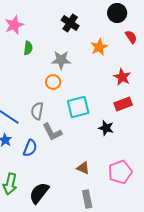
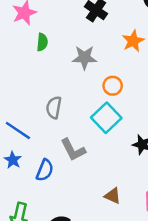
orange circle: (53, 82) -> (113, 86), moved
cyan square: (78, 107) -> (106, 118), turned -30
gray semicircle: (37, 111) -> (54, 108), moved

